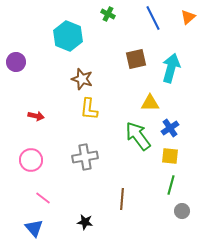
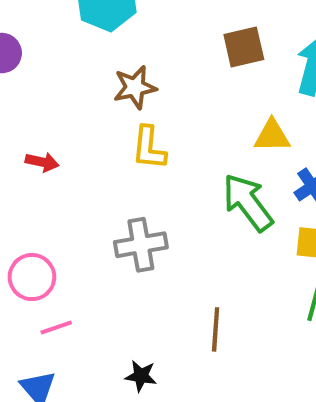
brown star: (82, 79) -> (135, 87), turned -30
pink circle: (31, 160) -> (32, 277), moved
pink line: (43, 198) -> (56, 327), turned -56

